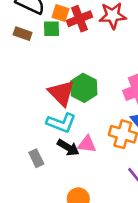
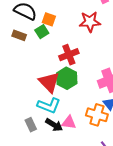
red cross: (80, 19) -> (69, 55), moved
green square: (51, 29) -> (42, 32), turned -32
gray rectangle: (36, 158) -> (31, 125), moved

